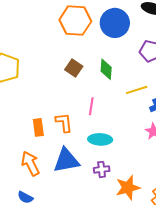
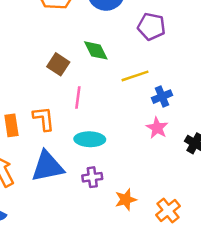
brown square: (74, 68) -> (58, 64), moved
green diamond: (106, 69) -> (96, 50), turned -30
orange star: (128, 188) -> (126, 200), size x0.7

